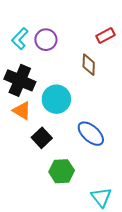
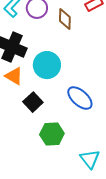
brown diamond: (89, 65) -> (65, 19), moved

